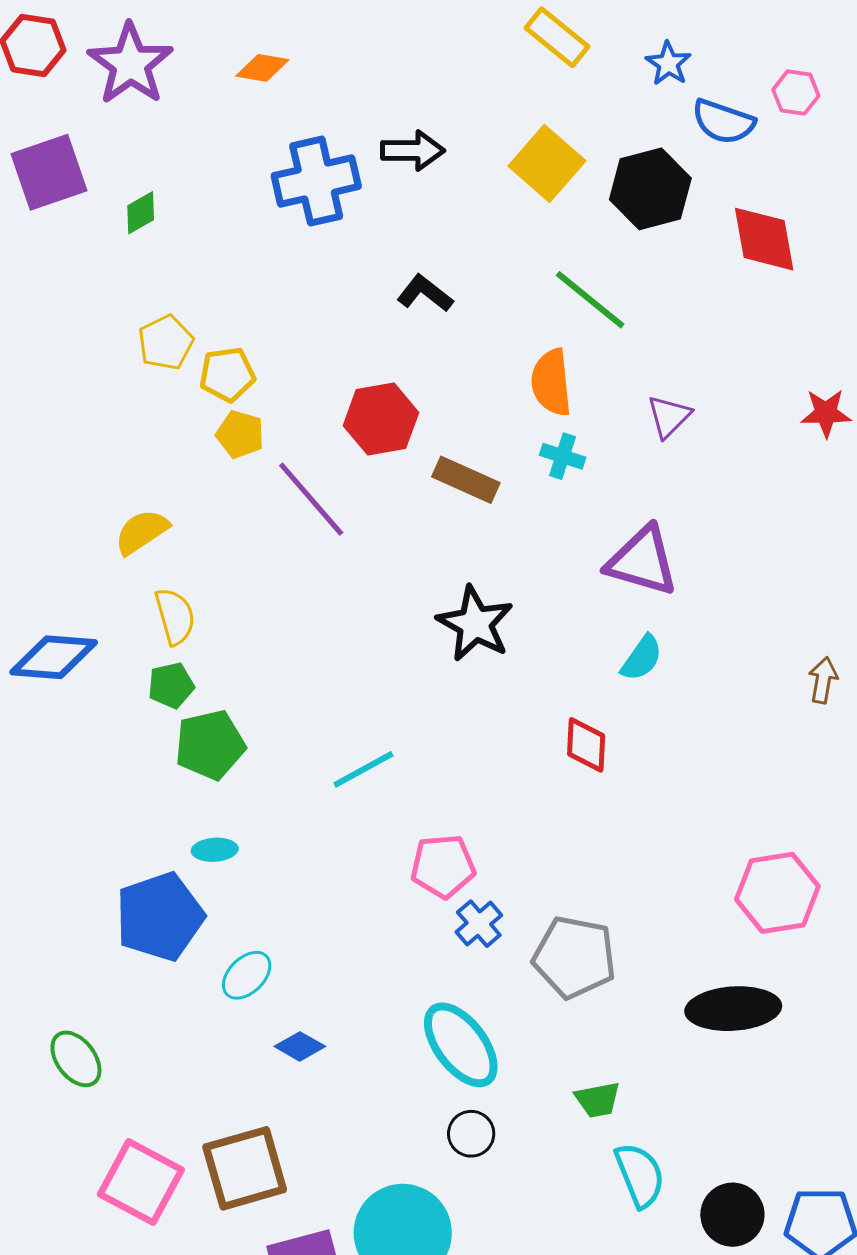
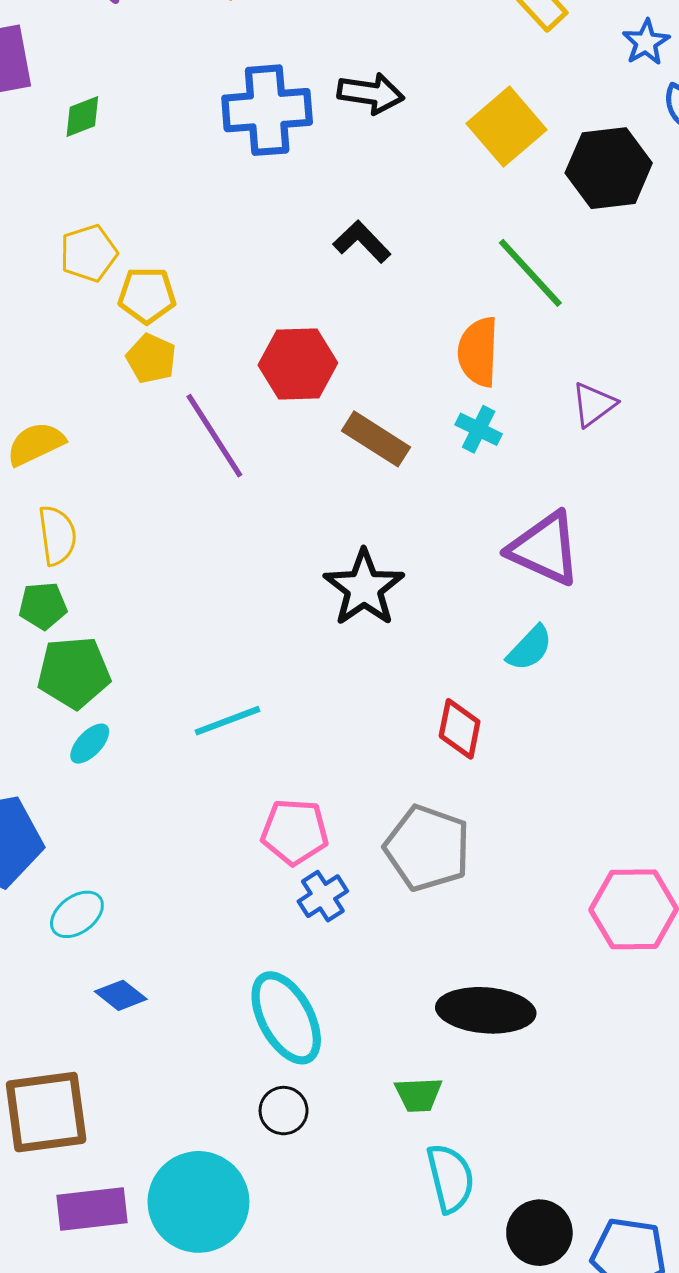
cyan ellipse: (215, 850) -> (90, 744), moved, turned -51
gray pentagon: (574, 957) -> (427, 848), moved
black ellipse: (733, 1009) -> (486, 1010), moved

